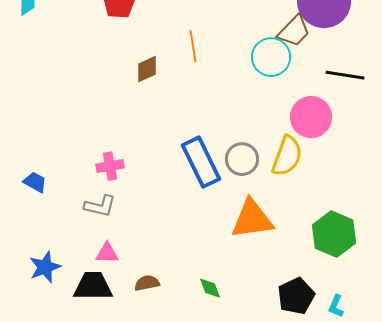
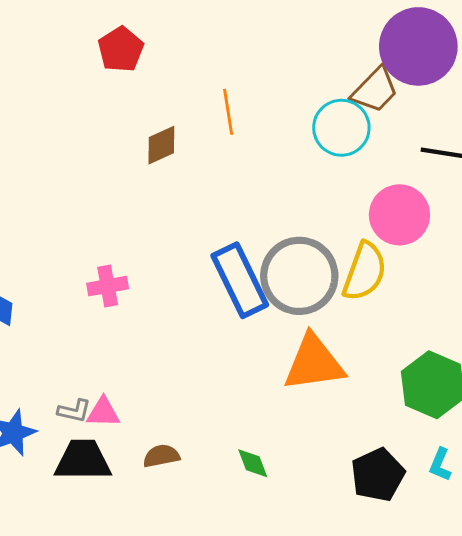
gray circle: (242, 159) -> (299, 276), size x1.6
gray L-shape: (100, 206) -> (74, 411), moved, size x0.7
cyan L-shape: (336, 306) -> (440, 465), moved

